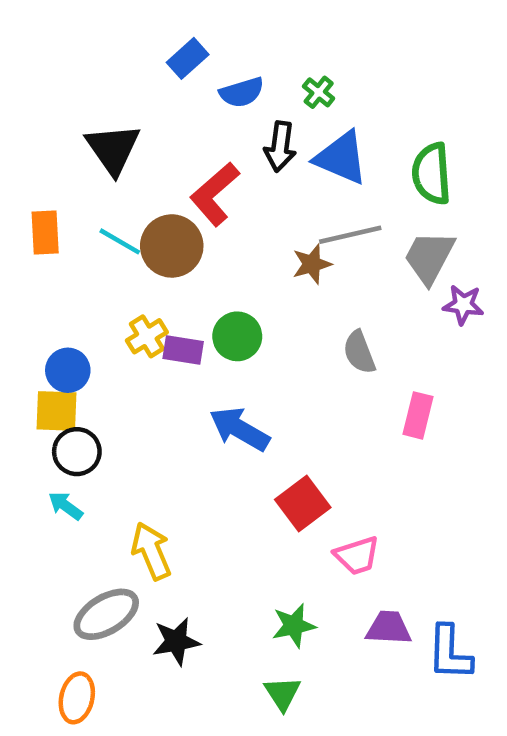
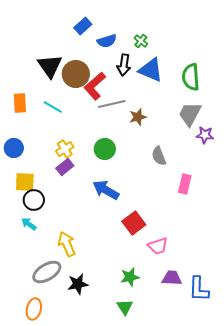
gray line: (350, 235) -> (112, 104), moved
brown circle: (172, 246) -> (76, 74), moved
purple rectangle: (183, 350) -> (65, 167), moved, turned -48
blue circle: (68, 370) -> (14, 148), moved

